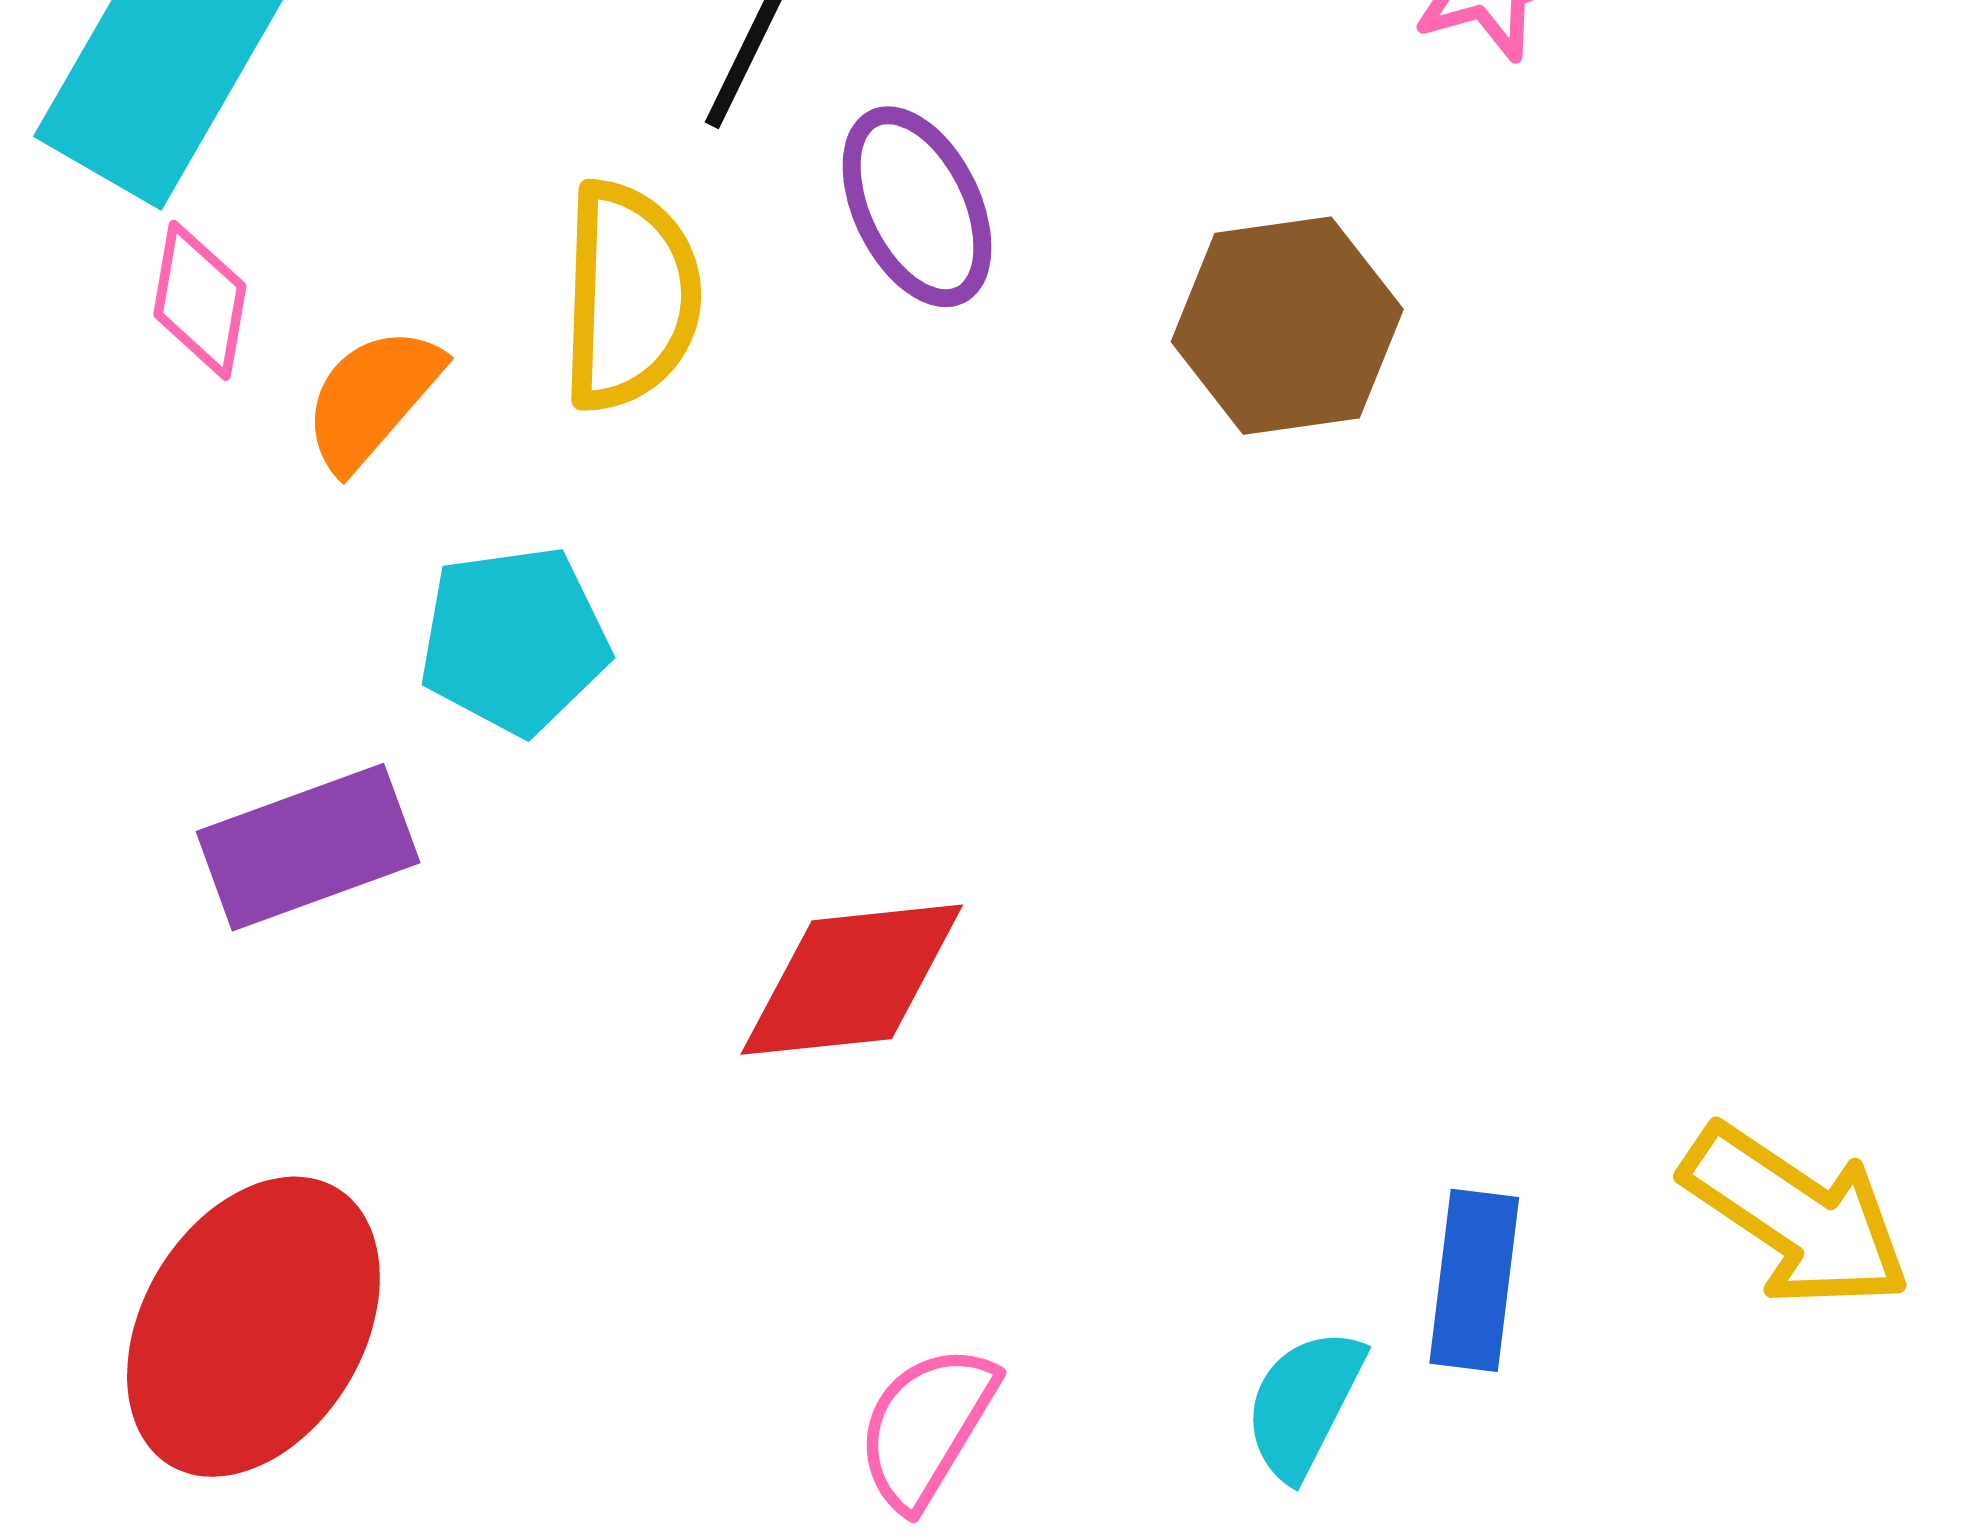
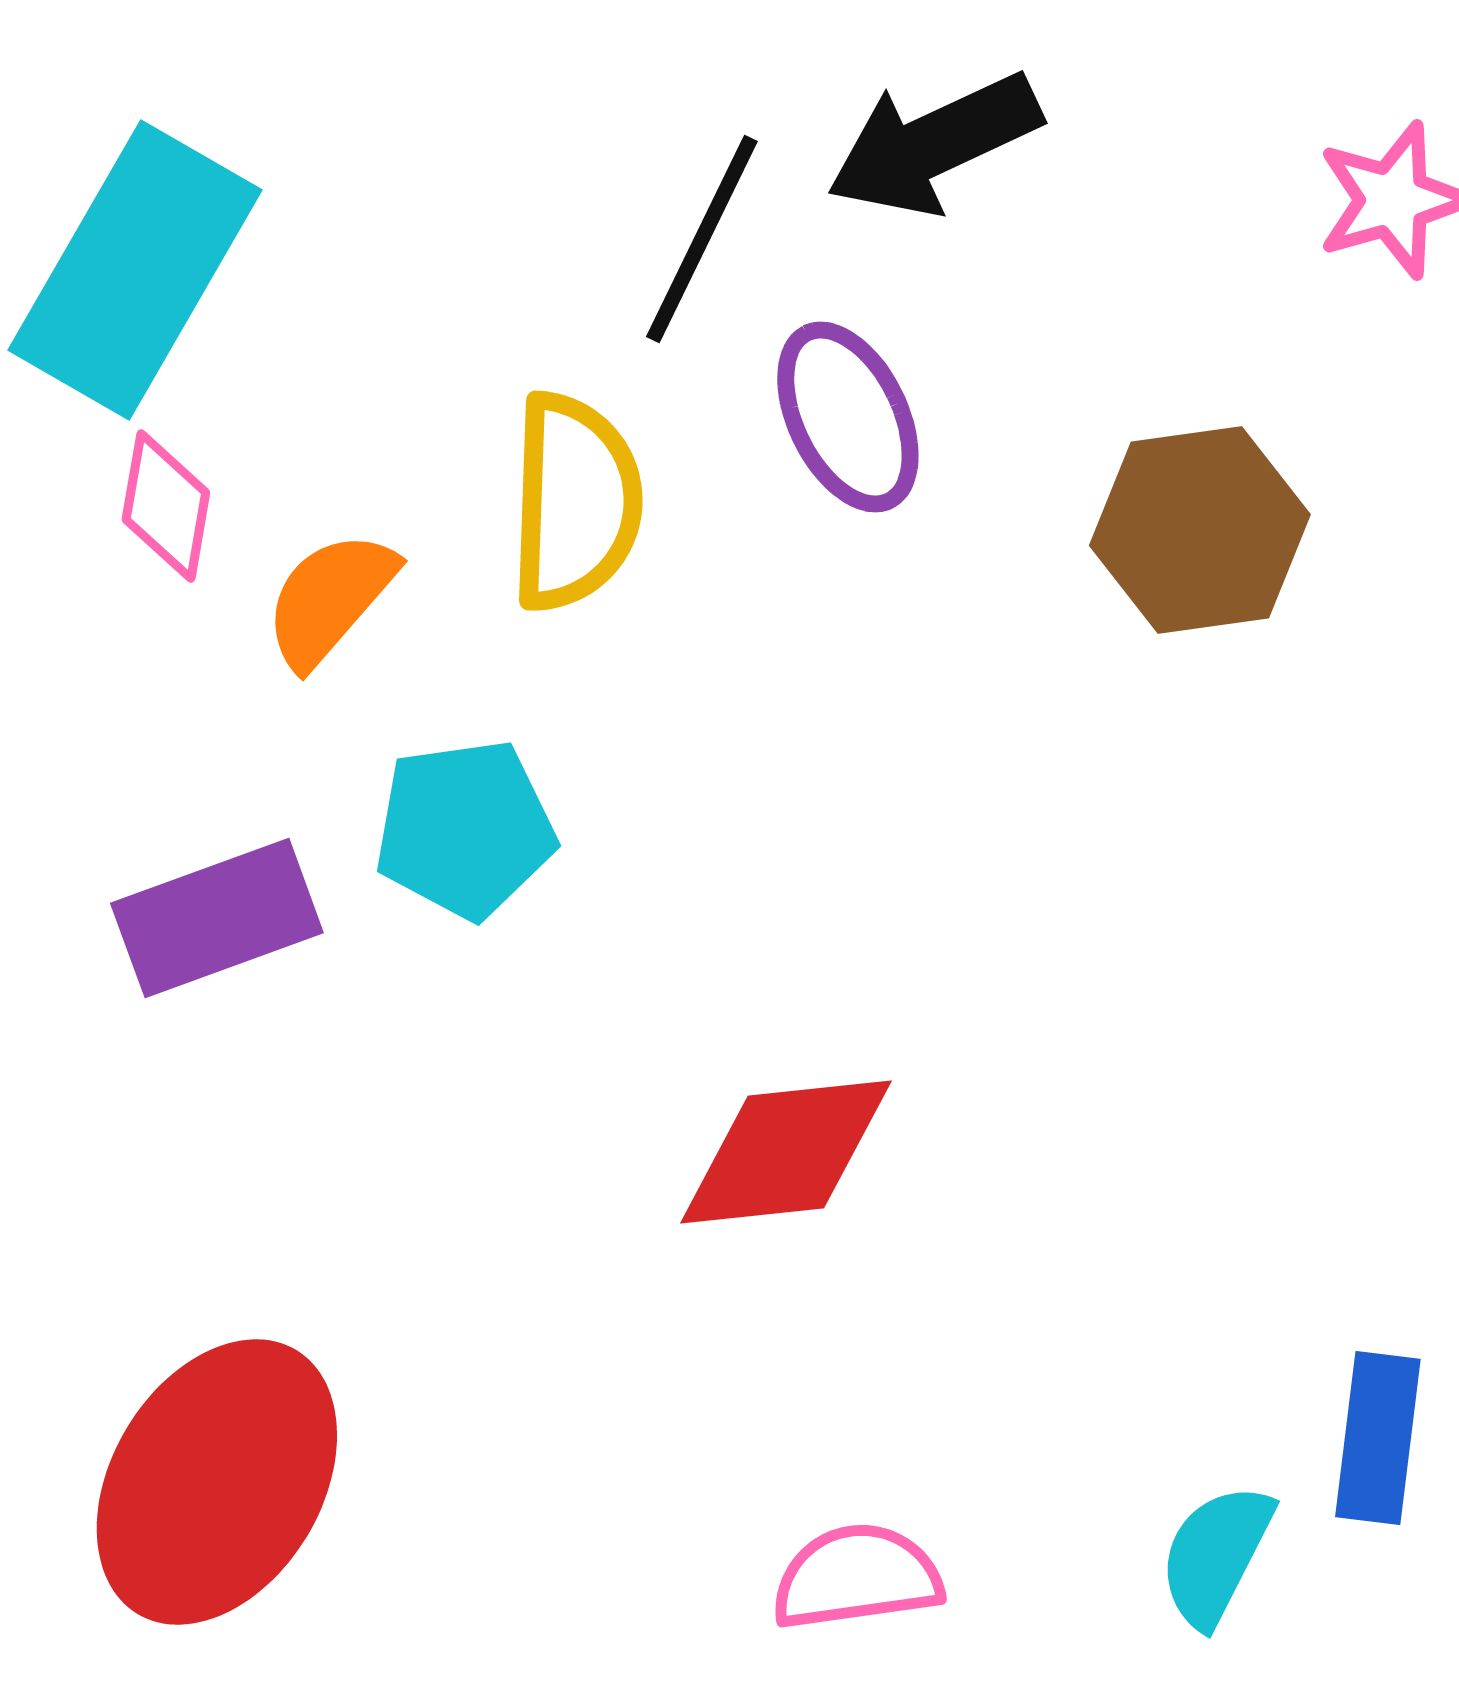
purple rectangle: (308, 847) -> (217, 918), moved
pink semicircle: (926, 1427) -> (857, 1577), turned 51

